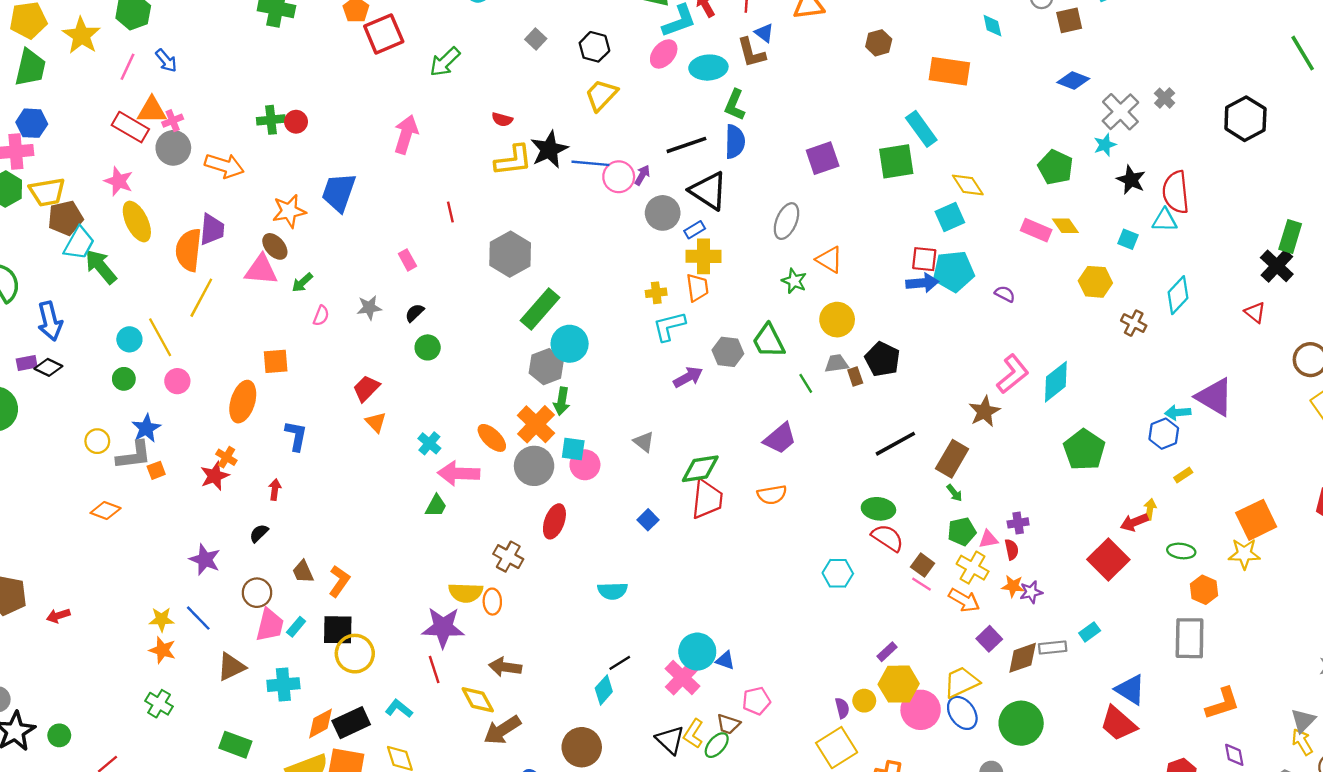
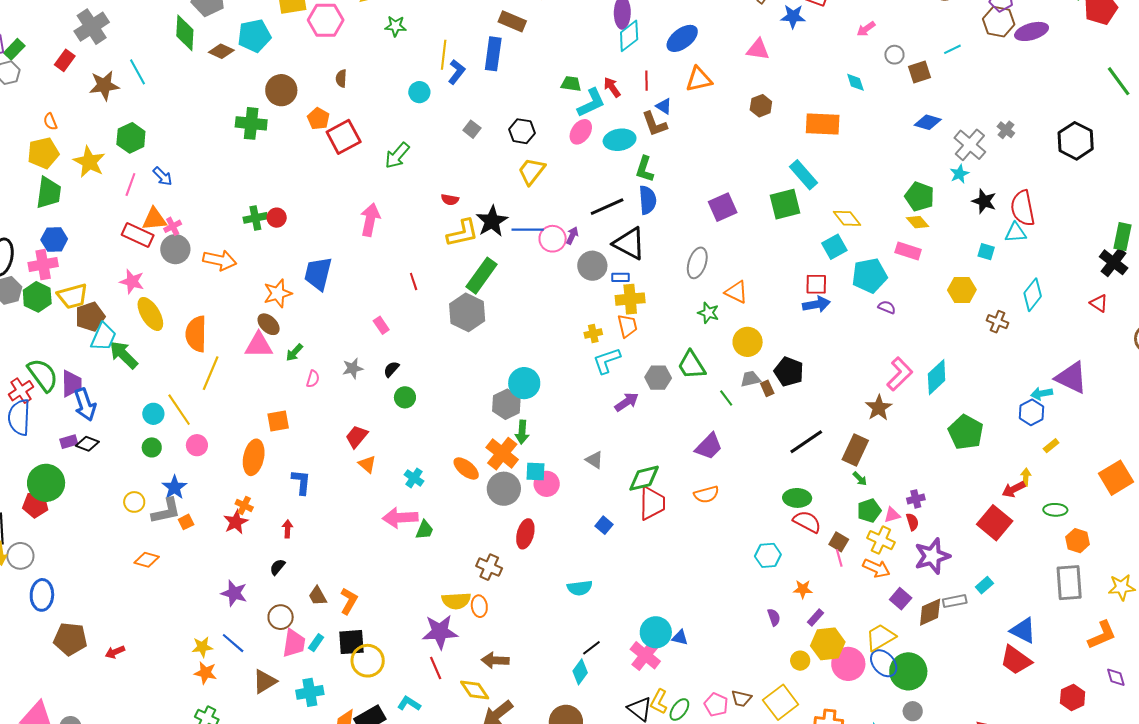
yellow diamond: (1065, 226) -> (918, 222), moved
purple trapezoid: (212, 229) -> (71, 384), moved
blue rectangle: (695, 230) -> (621, 277), turned 36
cyan pentagon: (954, 271) -> (869, 276), moved
green rectangle: (540, 309) -> (481, 276), moved
pink arrow: (459, 473) -> (400, 518), moved
yellow star: (1244, 554) -> (1122, 587), moved
pink line: (921, 584) -> (839, 558), turned 48
orange star: (1013, 586) -> (803, 589), moved
purple star: (1031, 592) -> (932, 556), size x1.8
pink pentagon: (756, 701) -> (716, 705), moved, turned -30
purple semicircle: (842, 708) -> (774, 617), moved
green circle: (1021, 723) -> (908, 671), moved
brown trapezoid: (728, 724) -> (741, 698), moved

